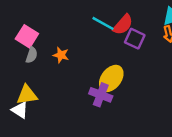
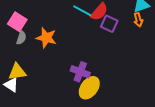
orange star: (61, 55) -> (46, 38), size x1.5
yellow ellipse: (111, 78) -> (89, 88), moved

